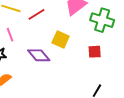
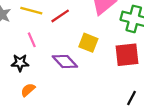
red square: (95, 52) -> (127, 55), size x1.6

